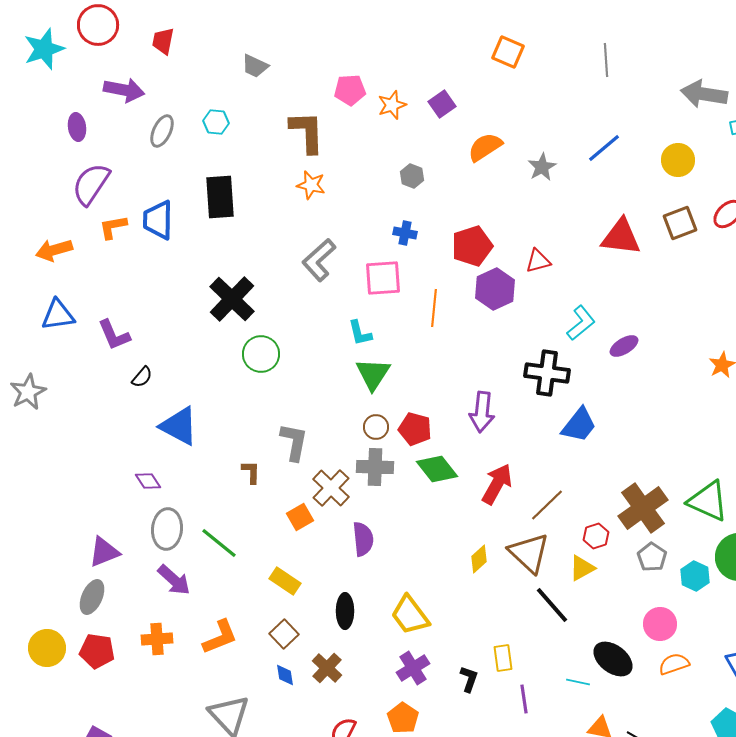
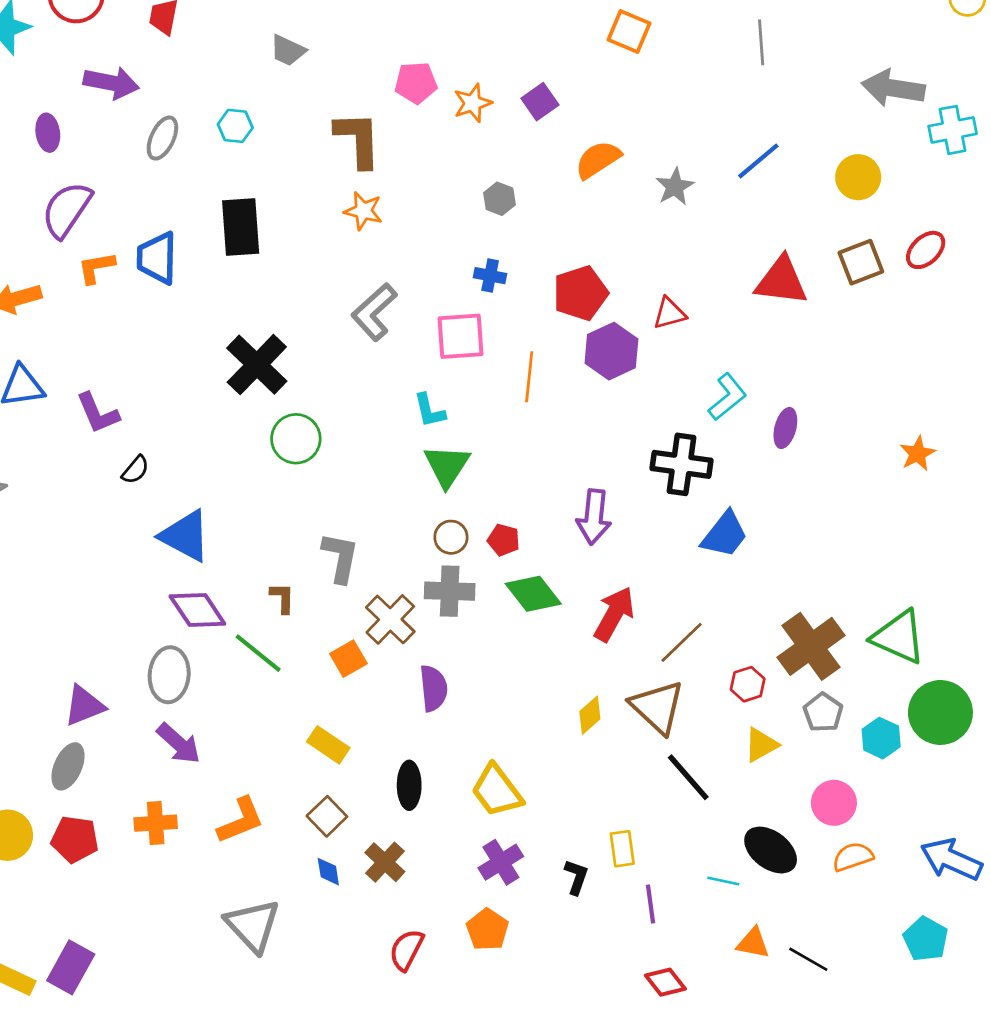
purple ellipse: (624, 346) -> (785, 428), turned -44
red pentagon: (415, 429) -> (504, 540), size x0.7
purple diamond: (148, 481) -> (197, 610), moved, size x1.6
green line: (219, 543) -> (258, 653), moved
yellow triangle: (582, 568) -> (761, 745), moved

